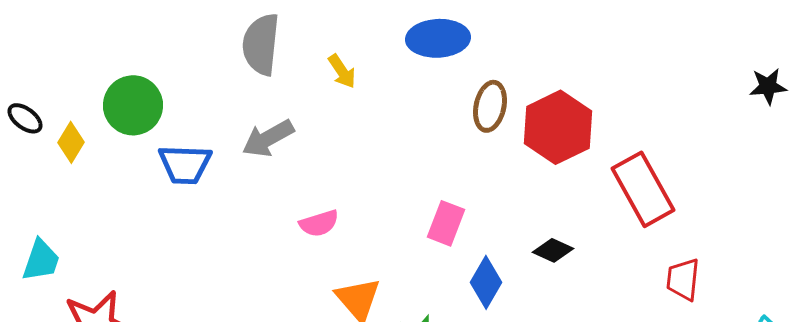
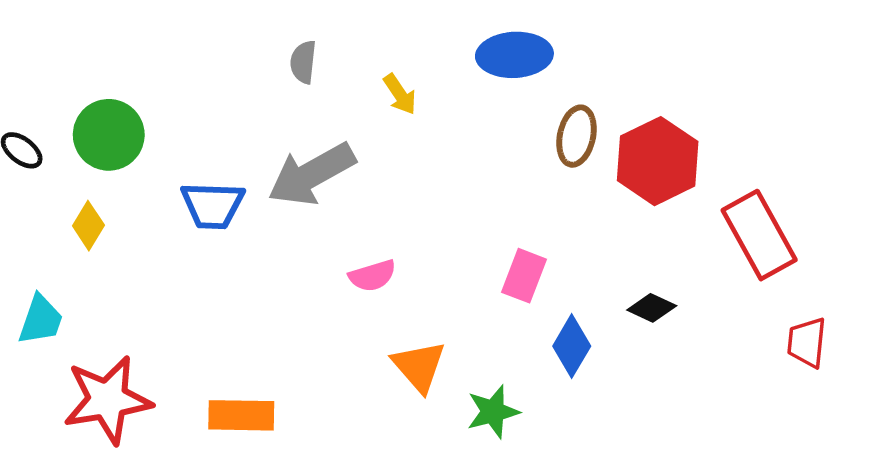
gray semicircle: (261, 44) -> (303, 62), size x0.6
green circle: (133, 105) -> (109, 135), moved
gray arrow: (268, 138) -> (312, 174), size x1.4
yellow diamond: (71, 142) -> (88, 226), moved

